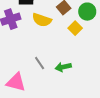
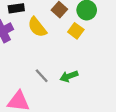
yellow semicircle: (42, 20) -> (37, 27), turned 42

